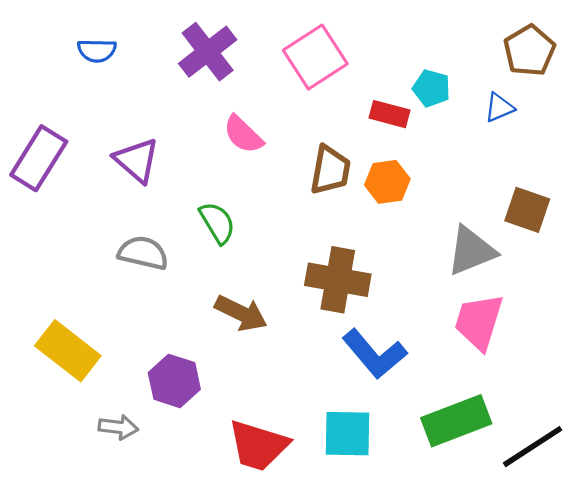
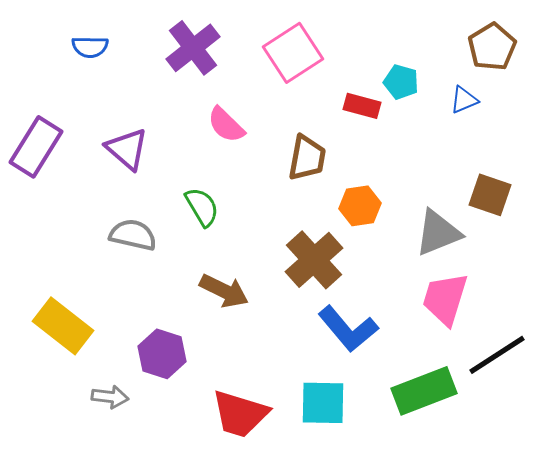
orange hexagon: (387, 182) -> (360, 206), moved
brown cross: (338, 280) -> (314, 260), turned 38
black line: (533, 447) -> (497, 355), moved

